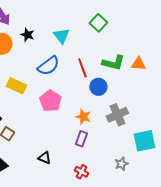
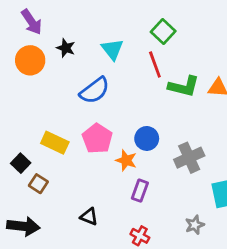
red line: (82, 68) -> (155, 64), moved
yellow rectangle: (16, 86) -> (55, 143), moved
blue circle: (98, 87) -> (147, 138), moved
orange star: (83, 117) -> (126, 160), moved

